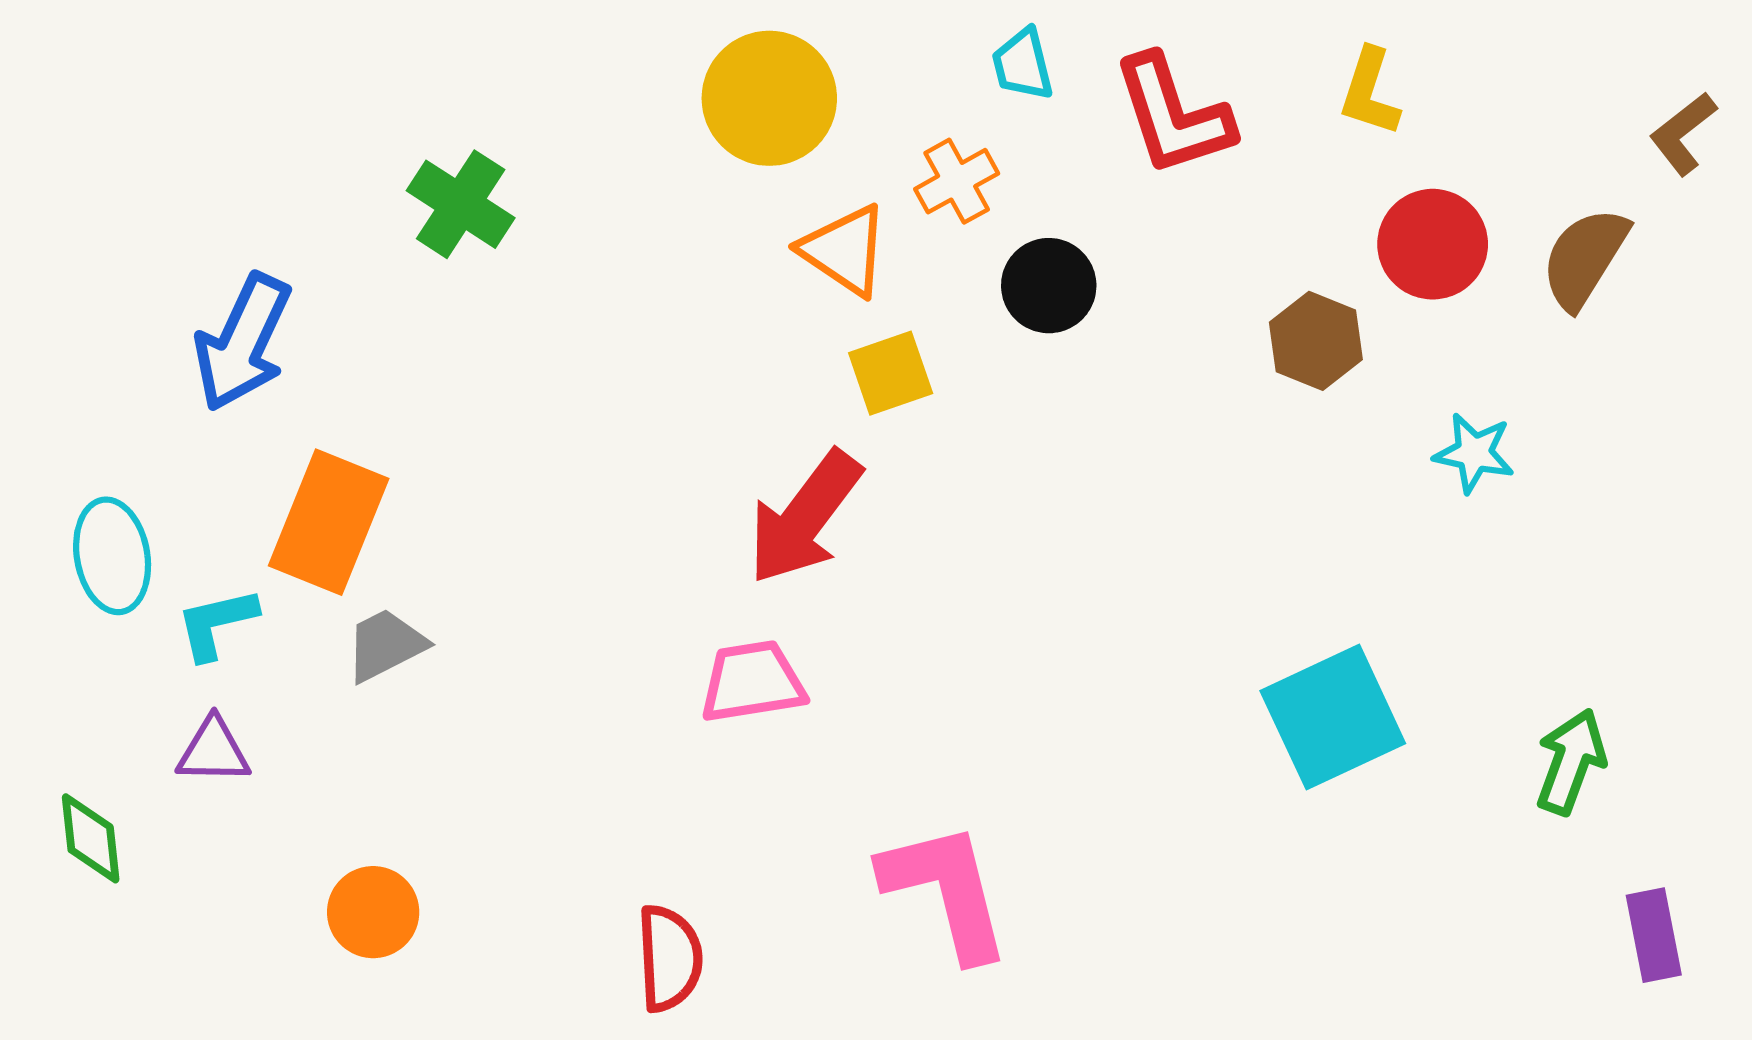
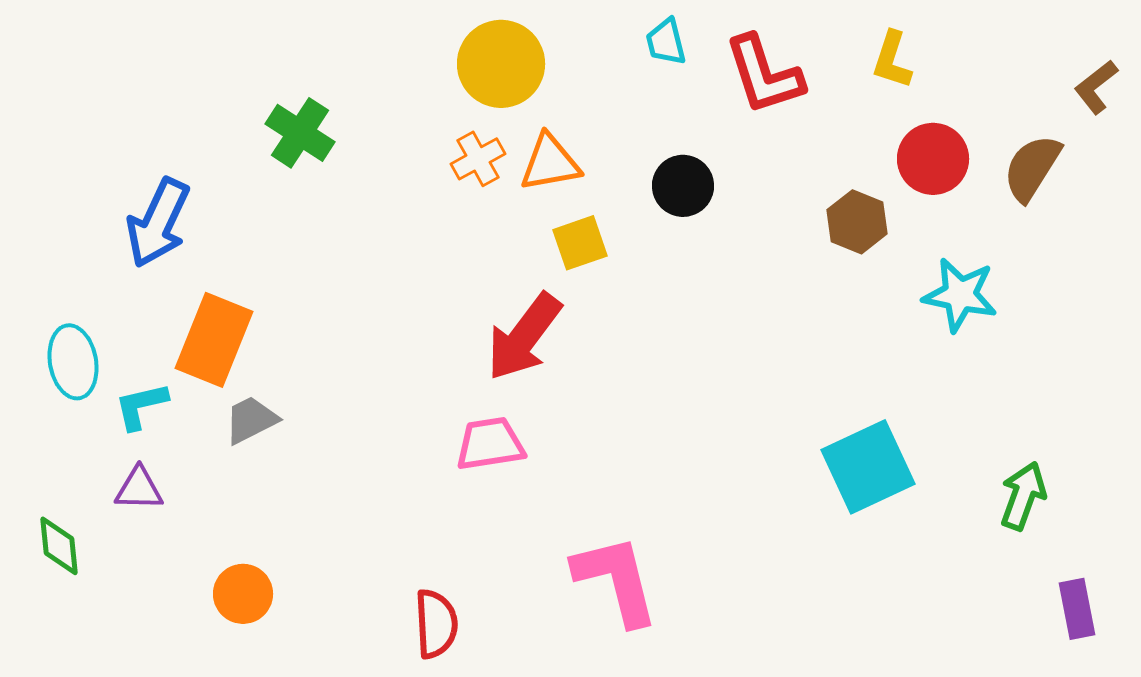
orange cross: (957, 181) -> (478, 159), moved
orange triangle: (845, 250) -> (550, 163), turned -44
cyan star: (1474, 453) -> (960, 295), size x1.4

